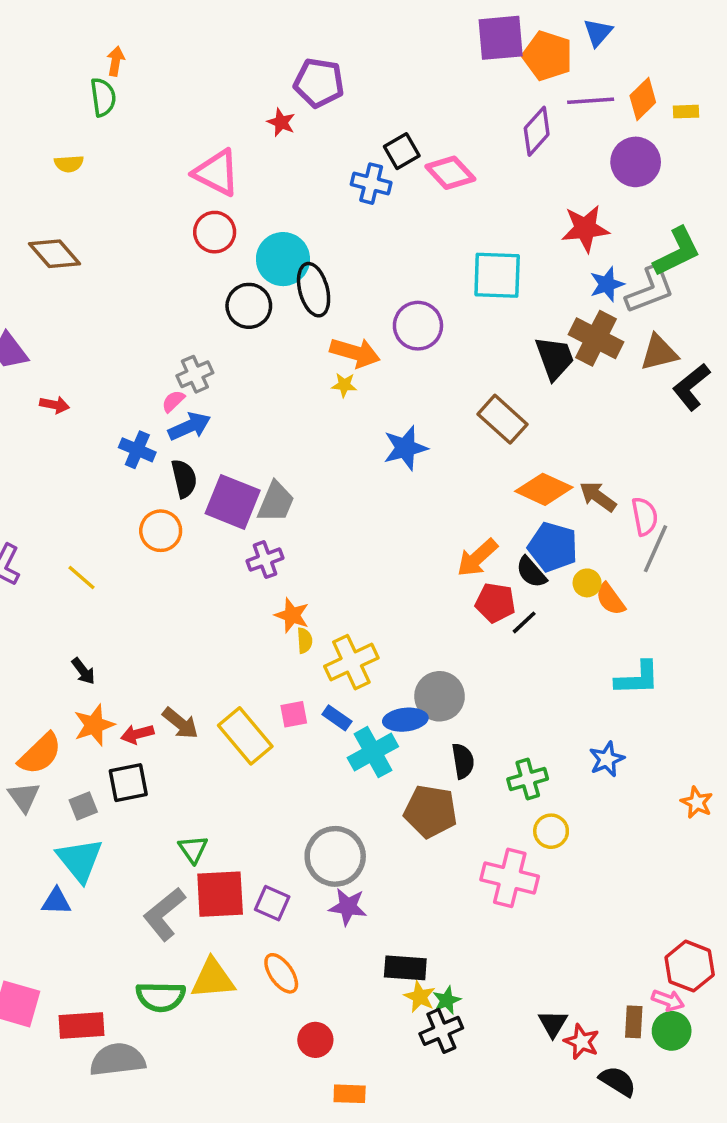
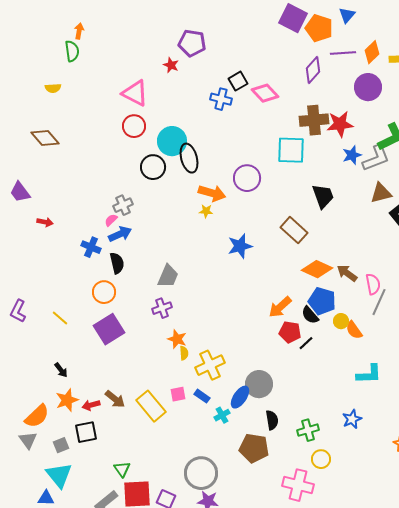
purple square: (501, 38) -> (293, 18), turned 32
brown cross: (596, 338) -> (314, 120), moved, turned -32
purple square: (233, 502) -> (109, 329), moved, turned 36
blue ellipse: (405, 720) -> (240, 397), turned -50
cyan cross: (373, 752) -> (222, 415), size x0.6

